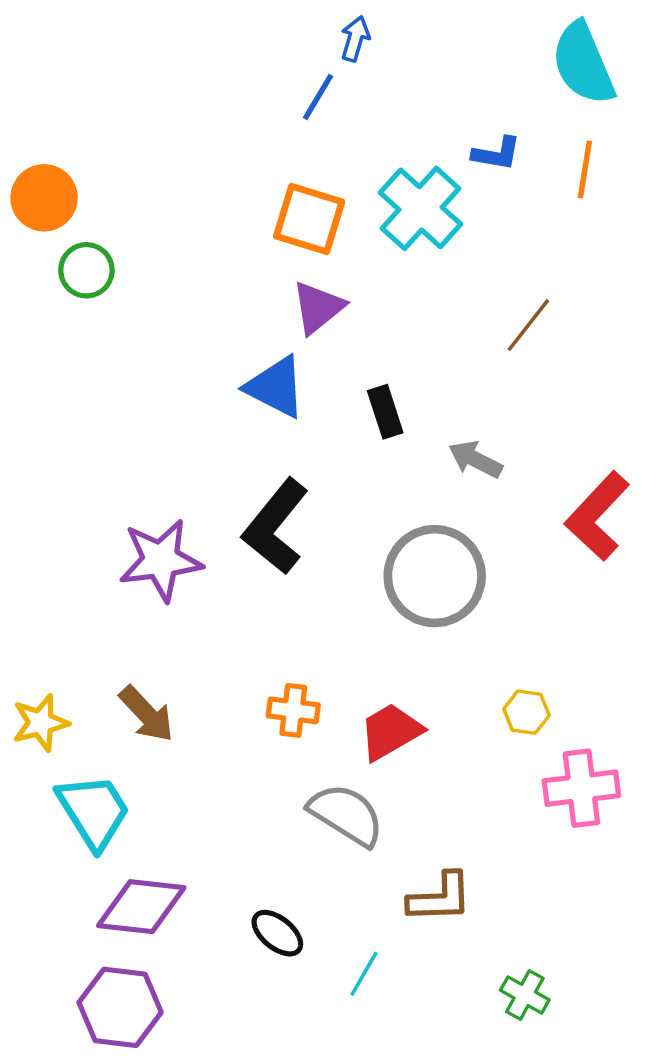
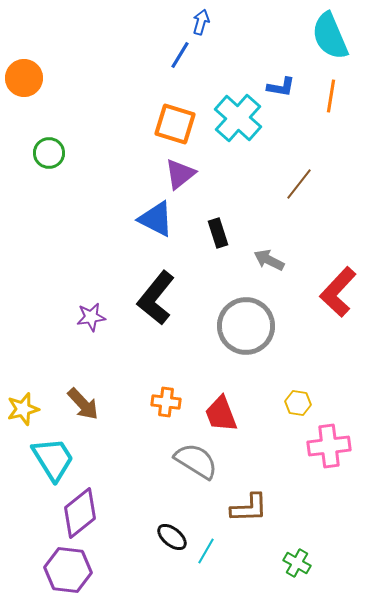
orange circle: (44, 198) -> (24, 78), moved
purple star: (161, 560) -> (91, 317), size x0.6
red trapezoid: (390, 732) -> (221, 414), turned -81
purple diamond: (141, 907) -> (80, 513), turned -45
black ellipse: (277, 933) -> (172, 537), moved

